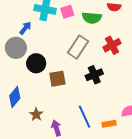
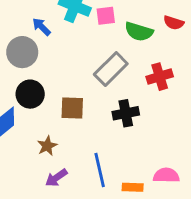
blue arrow: (25, 28) -> (41, 27), turned -96
black circle: (36, 63) -> (30, 94), moved
brown star: (36, 114) -> (47, 146), moved
purple arrow: (56, 128) -> (56, 178), turned -119

